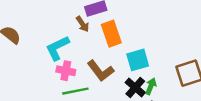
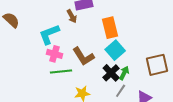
orange rectangle: (111, 34) -> (110, 28), moved
cyan square: (138, 60) -> (115, 50), turned -30

